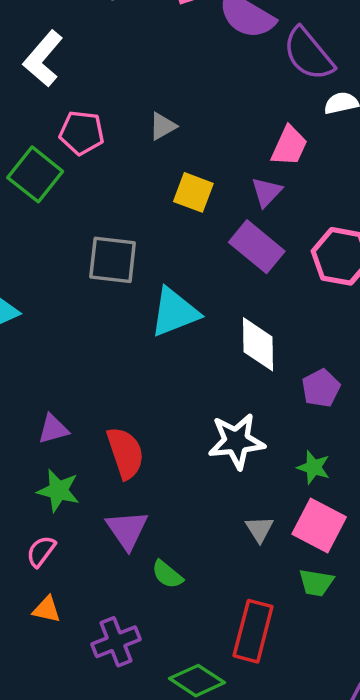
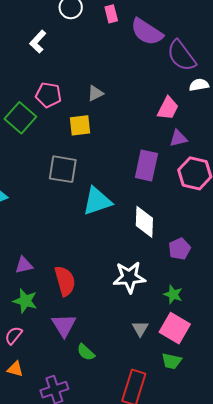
white L-shape: (43, 59) -> (38, 42), moved, size x0.7
yellow square: (193, 192) -> (80, 125), moved, turned -30
purple triangle: (267, 192) -> (178, 138), moved, turned 30
purple rectangle: (257, 247) -> (146, 165), turned 60

